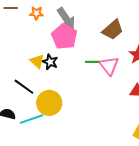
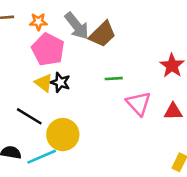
brown trapezoid: (113, 30) -> (102, 34), moved
pink pentagon: (64, 37) -> (48, 50), moved
pink triangle: (109, 66) -> (139, 103), moved

